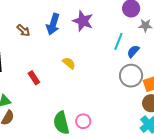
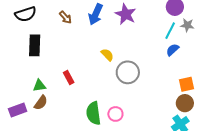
cyan line: (118, 41) -> (170, 31), moved
gray circle: (131, 76) -> (128, 72), moved
red rectangle: (34, 78) -> (69, 77), moved

